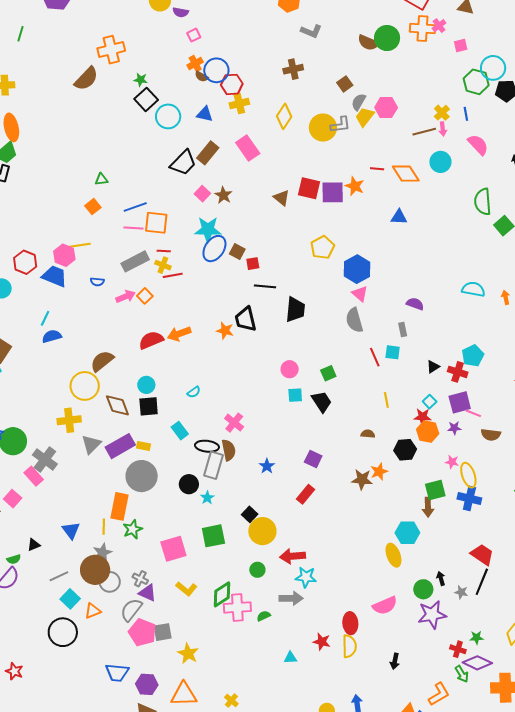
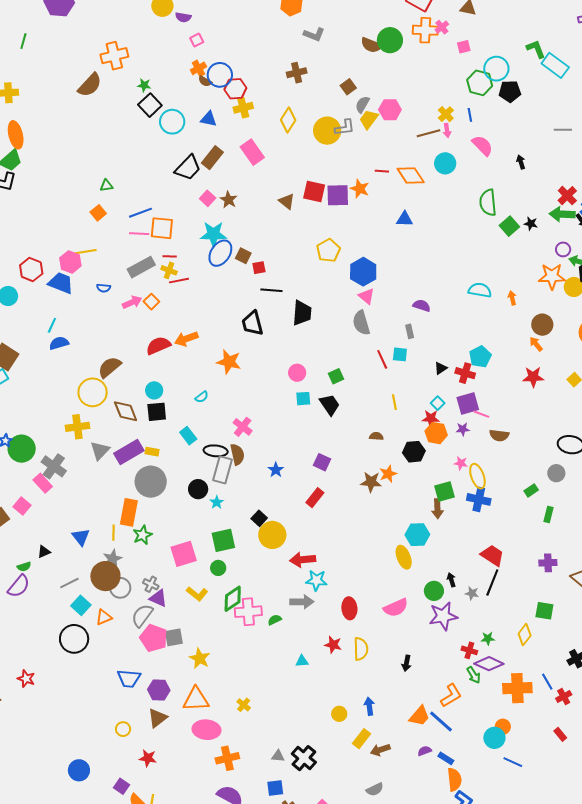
orange star: (225, 331) -> (229, 362), moved, size x1.4
green circle: (257, 570) -> (218, 568), moved
red ellipse: (350, 623) -> (349, 608), moved

